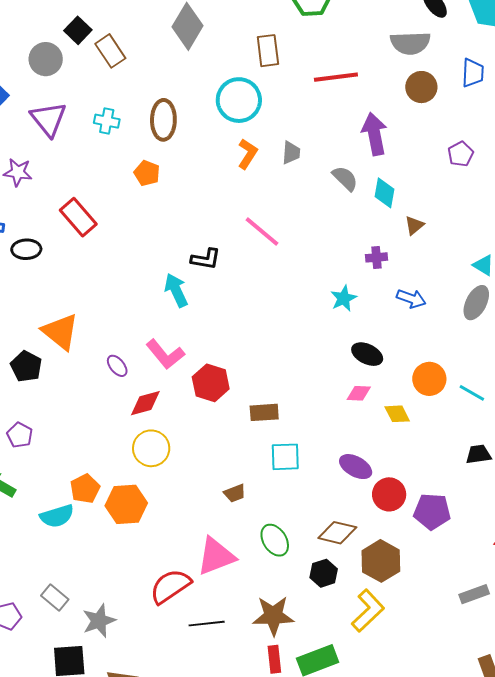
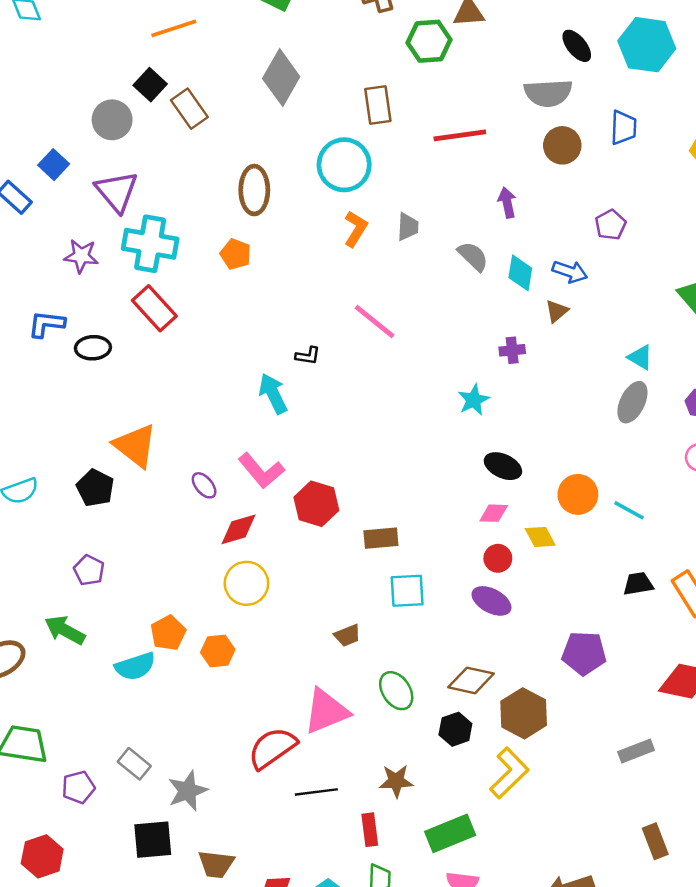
cyan cross: (107, 121) -> (150, 244), moved, size x1.8
purple arrow: (374, 134) -> (507, 203), size x0.6
black L-shape: (206, 259) -> (308, 356), size x0.7
blue arrow: (411, 299) -> (570, 272), moved
red circle: (389, 494) -> (498, 558), moved, size x0.7
orange hexagon: (126, 504) -> (218, 651), size x0.7
brown star: (273, 616) -> (396, 781), size x0.7
red rectangle: (274, 659) -> (370, 830), moved

